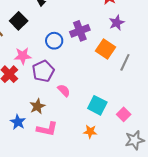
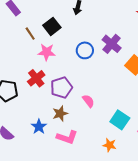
purple cross: (80, 31) -> (112, 44), turned -36
pink star: (23, 56) -> (47, 52), moved
purple pentagon: (43, 71) -> (61, 88), moved

